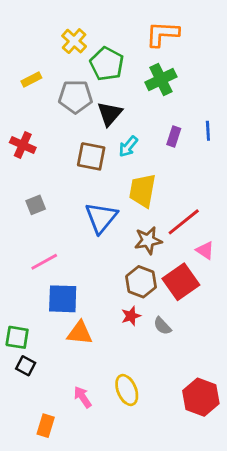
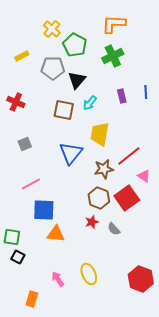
purple rectangle: (174, 136) -> (122, 96), turned -32

